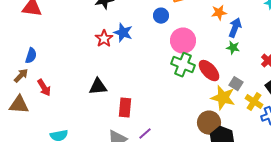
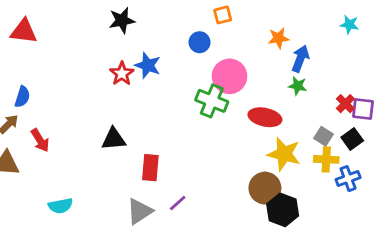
green cross: (183, 65) -> (212, 101), moved
red ellipse: (209, 71) -> (265, 117), turned -35
gray square: (236, 84) -> (324, 136), moved
yellow cross: (254, 102) -> (326, 159), turned -30

